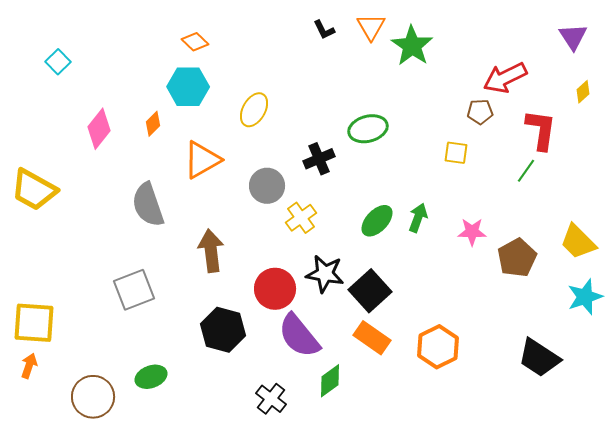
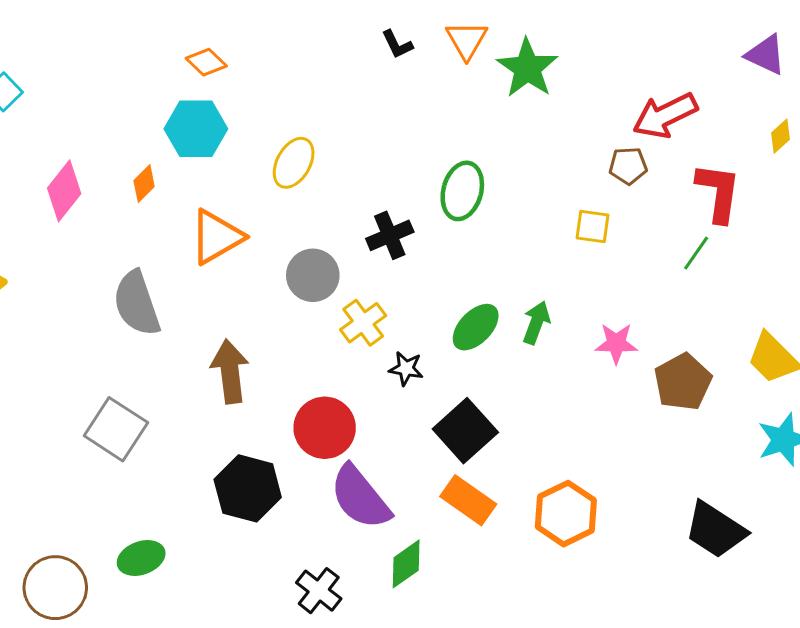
purple triangle: (573, 37) -> (766, 55), turned -32
green ellipse: (368, 129) -> (462, 191), turned -60
black star: (325, 274) -> (406, 369), moved, size x0.6
gray square: (134, 290) -> (116, 429), turned -36

